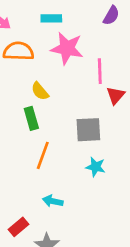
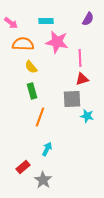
yellow semicircle: (40, 91) -> (31, 67), moved
red triangle: (116, 95) -> (82, 79), moved, turned 32
cyan star: (96, 167) -> (87, 116), moved
cyan arrow: (53, 201) -> (47, 149), turned 104

